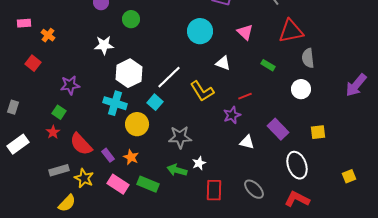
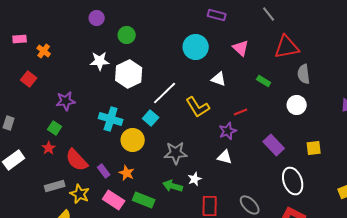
white hexagon: (129, 73) -> (129, 74), moved
white triangle: (247, 142) -> (225, 157), moved

